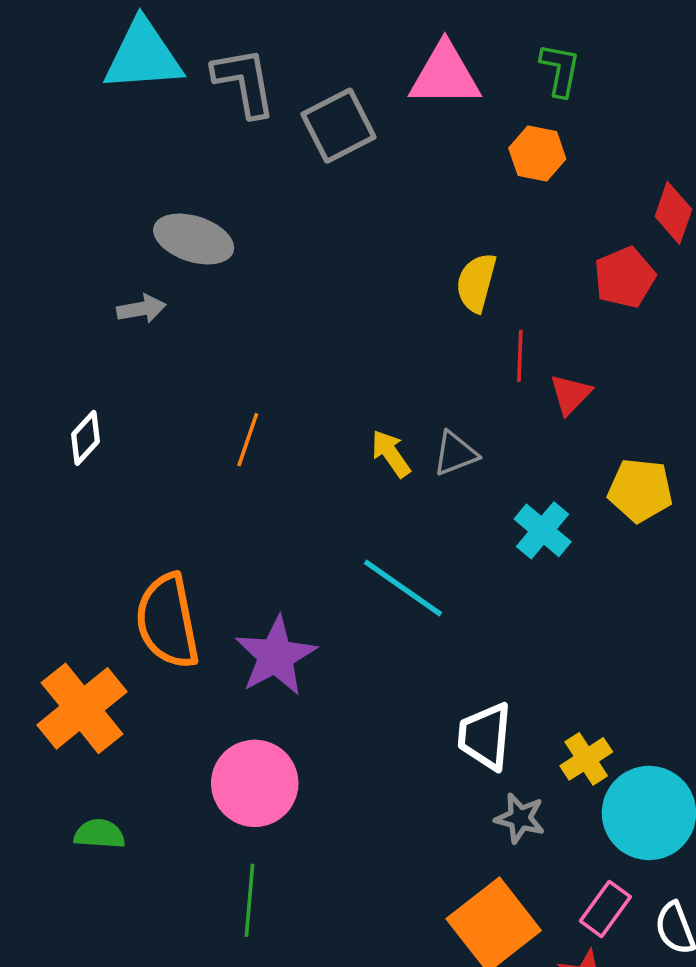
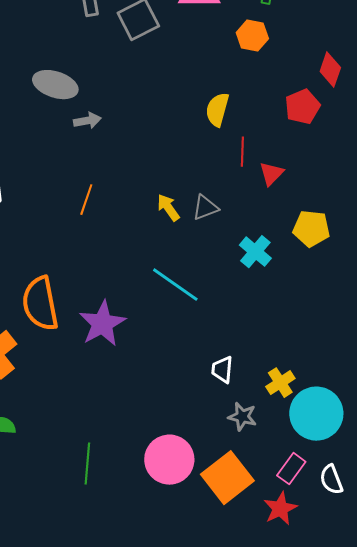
gray arrow: (141, 309) -> (87, 121), moved
white trapezoid: (485, 736) -> (222, 370), size x0.7
pink circle: (255, 783) -> (169, 460), moved

